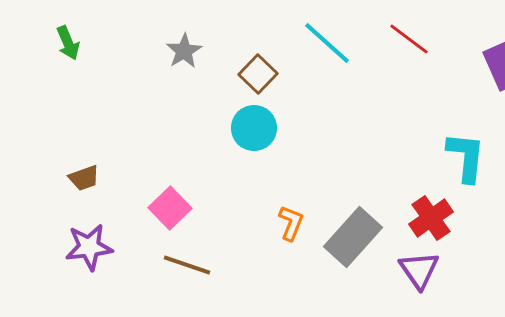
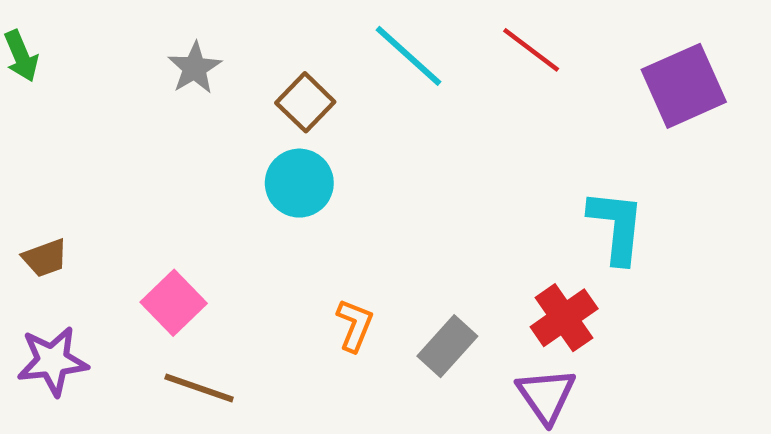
gray rectangle: (353, 237) -> (447, 346), size x0.7

